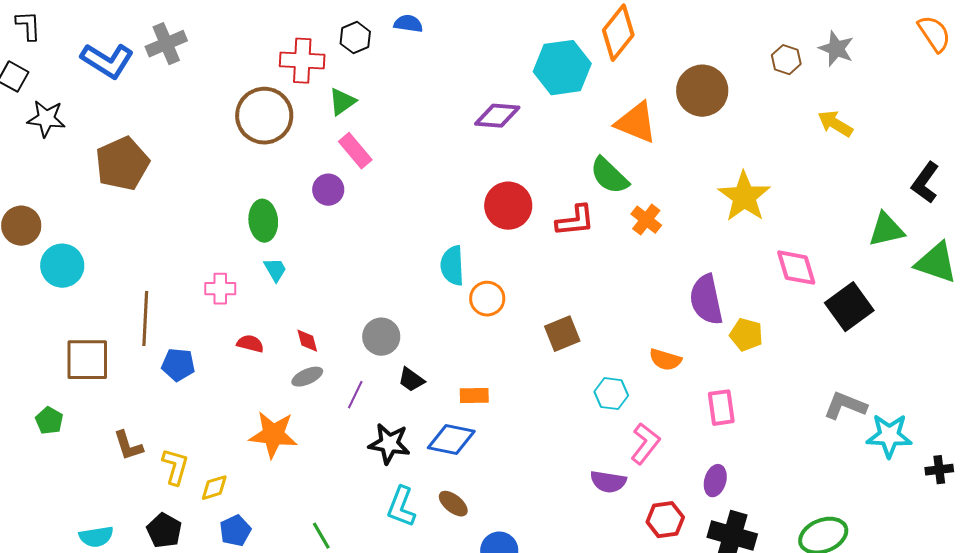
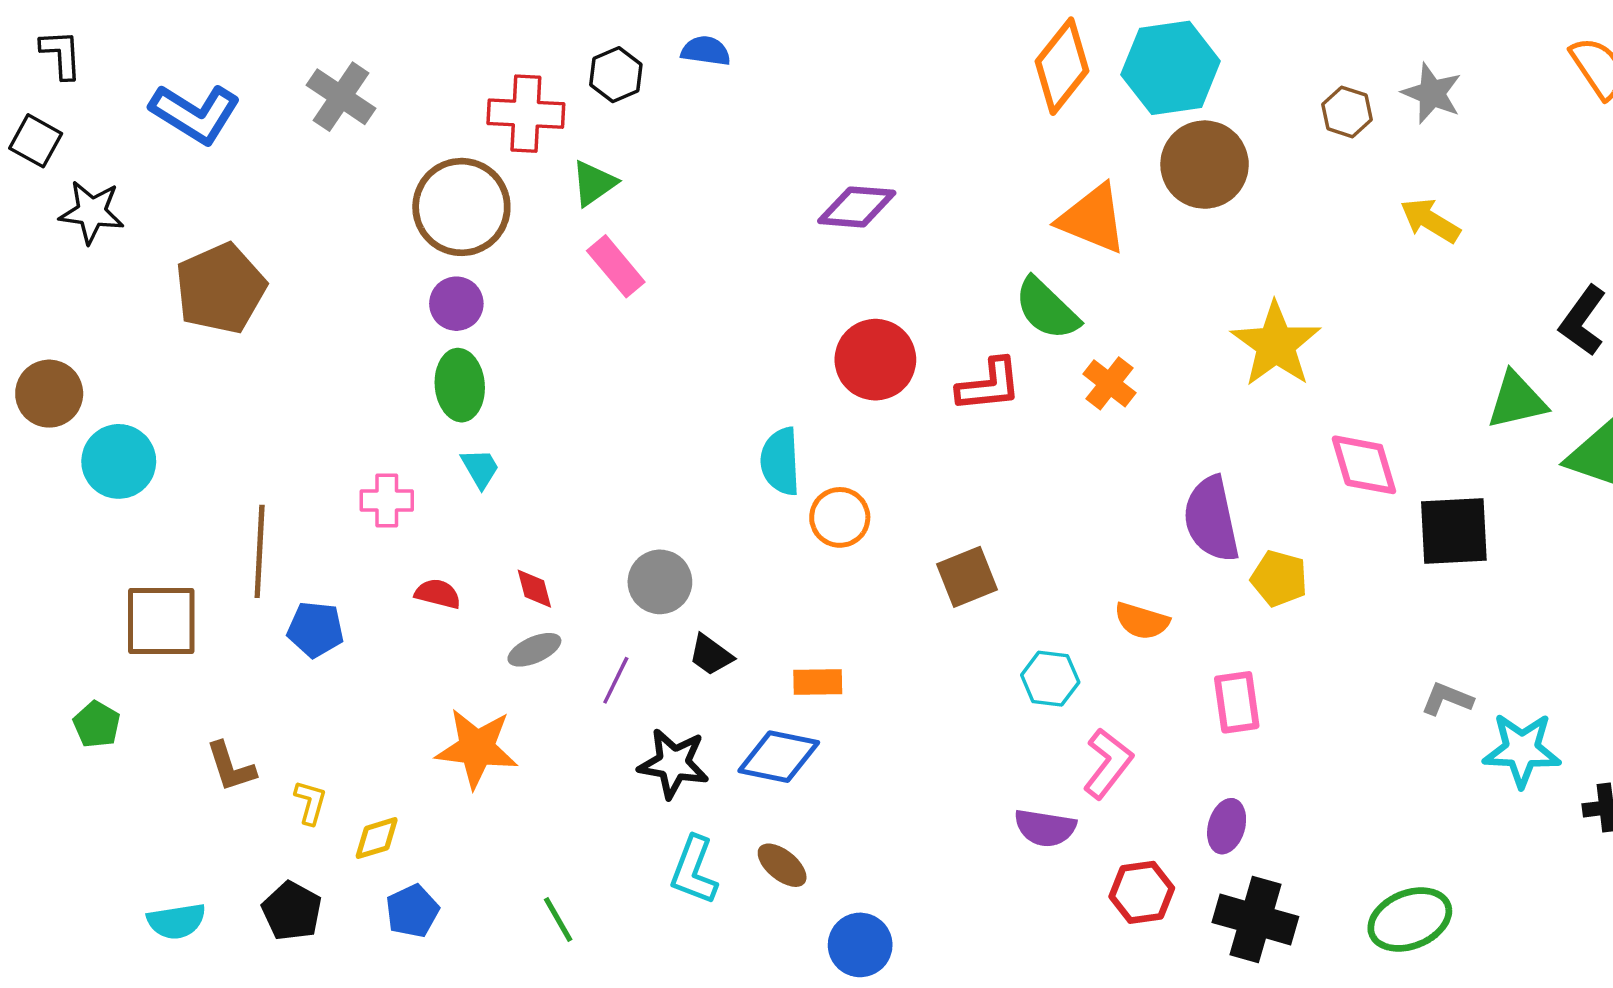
gray cross: (166, 44) -> (341, 97), moved, turned -33
cyan hexagon: (562, 68) -> (1171, 68), moved
purple circle: (328, 190) -> (456, 304), moved
black square: (849, 307) -> (1454, 531), turned 33
gray L-shape: (845, 406) -> (1447, 699), size x0.7
yellow L-shape: (175, 467) -> (310, 802), size x0.7

